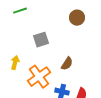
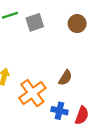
gray square: (41, 40) -> (35, 22), moved

